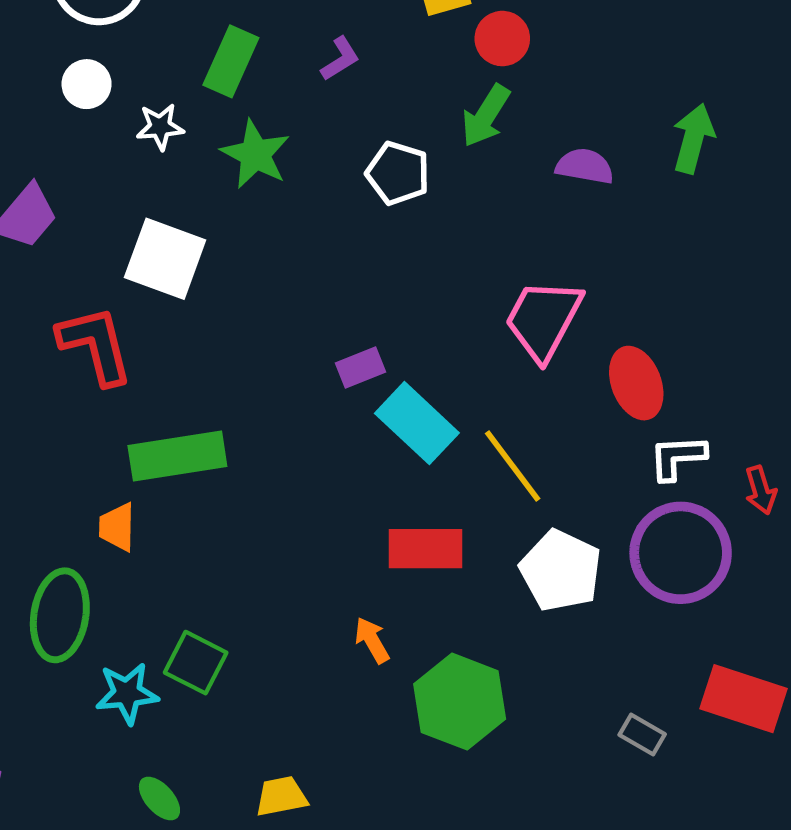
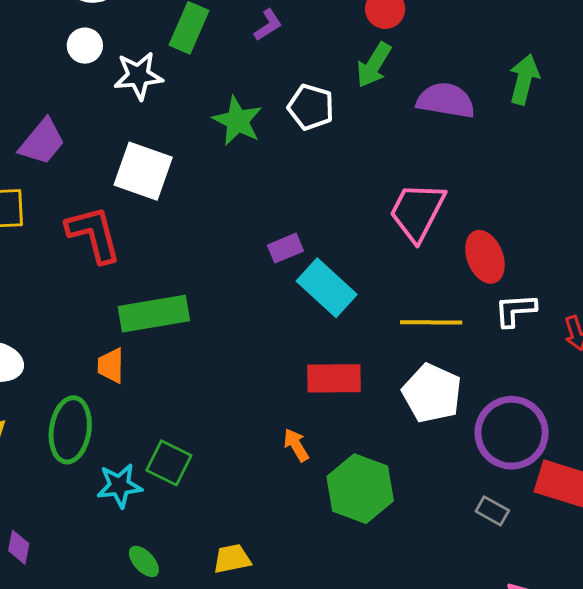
white star: (160, 127) -> (138, 76), size x1.4
green star: (255, 154) -> (237, 121), moved
purple semicircle: (585, 166) -> (446, 100), size x1.4
yellow line: (513, 466) -> (431, 322), moved, turned -52
purple circle: (681, 553) -> (512, 433), moved

